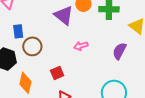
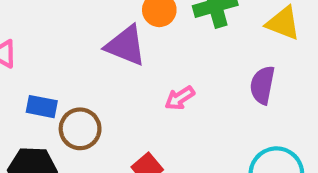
blue rectangle: (18, 31) -> (42, 107), turned -56

